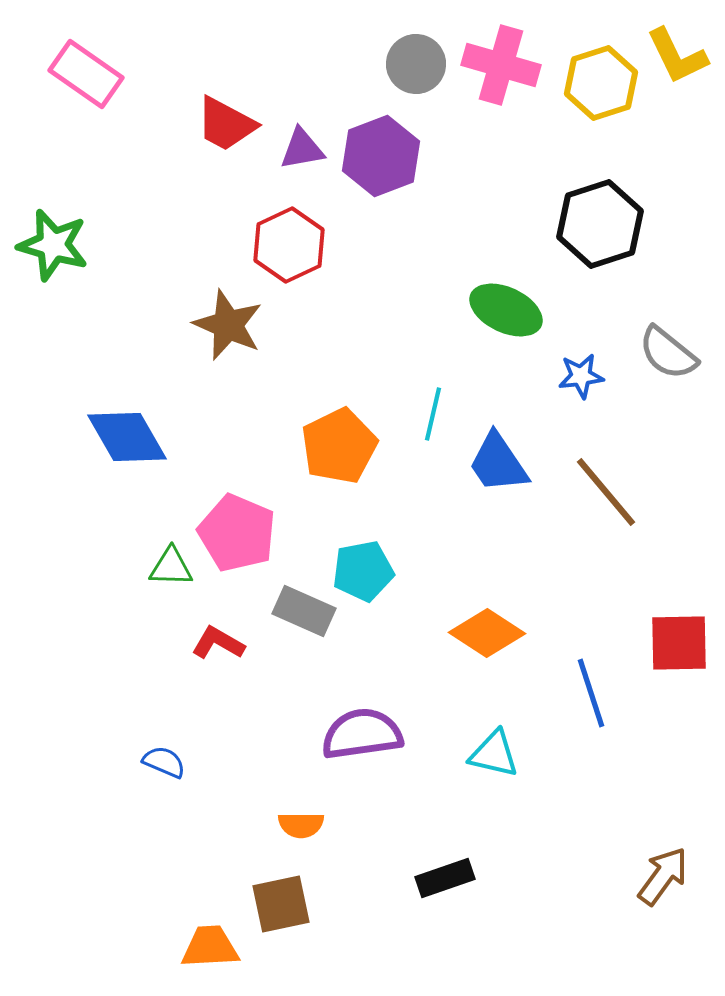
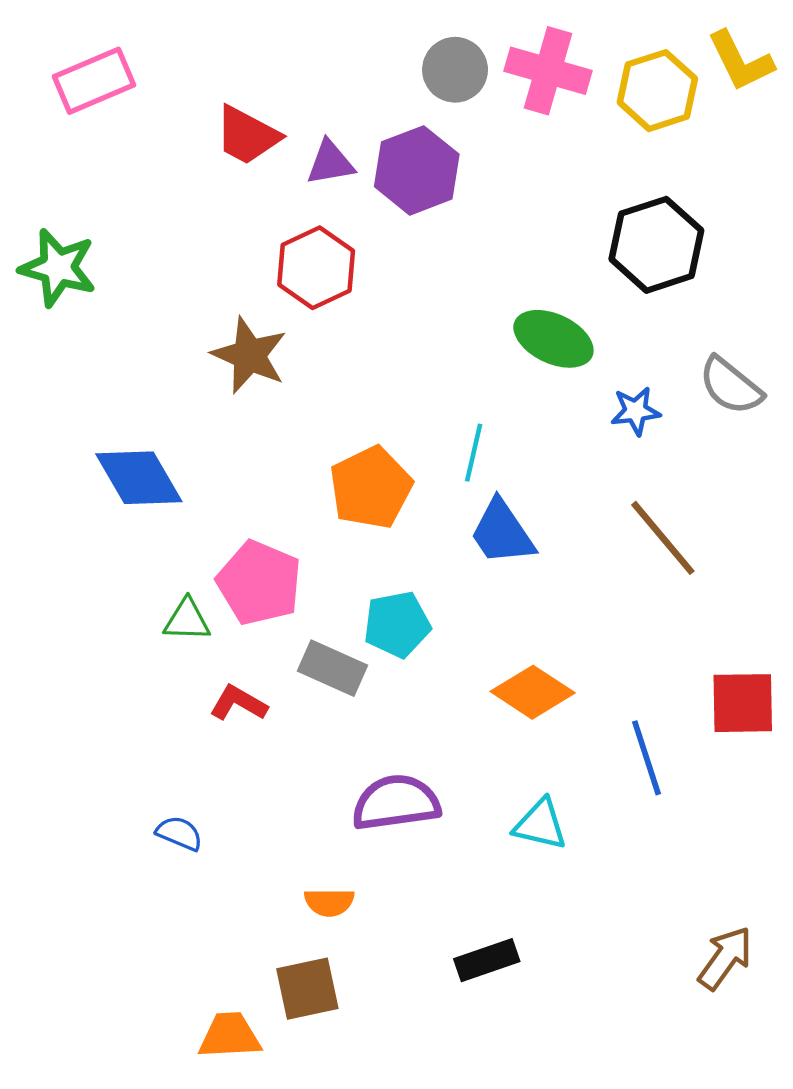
pink rectangle: (86, 74) -> (94, 81), turned -58
blue trapezoid: (498, 463) -> (502, 532), moved

